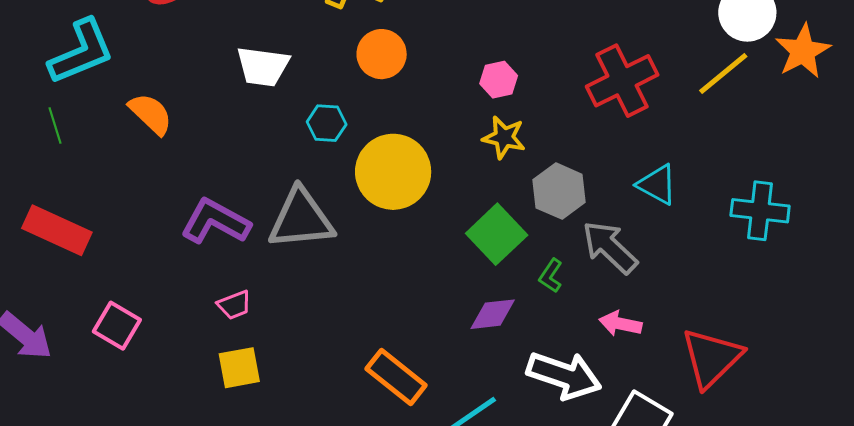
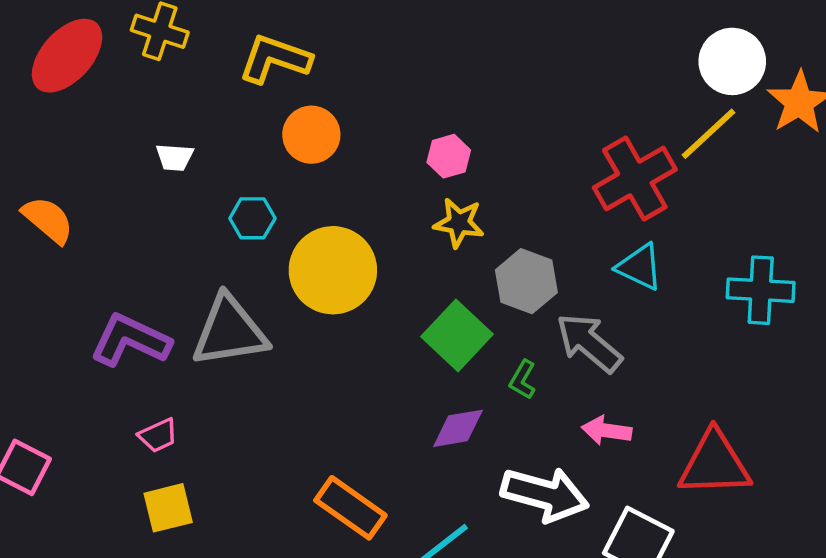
white trapezoid: (263, 67) -> (175, 157), size x0.6
red cross: (622, 81) -> (635, 178), moved
red triangle: (711, 358) -> (714, 464), turned 46

